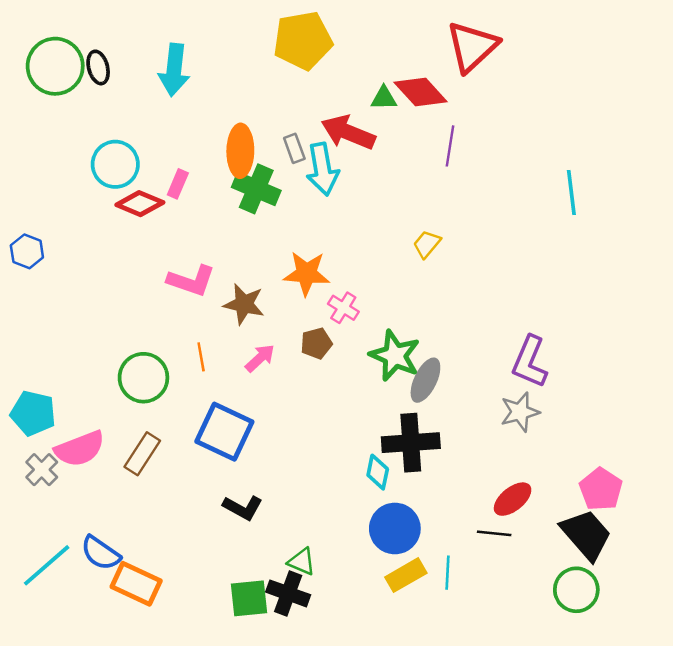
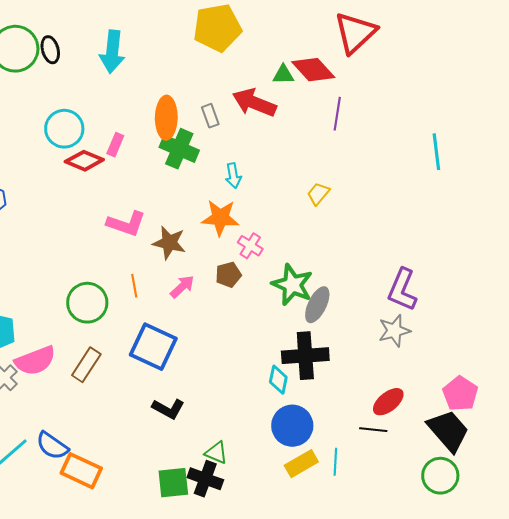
cyan arrow: (322, 169) -> (233, 176), moved, size x0.6

